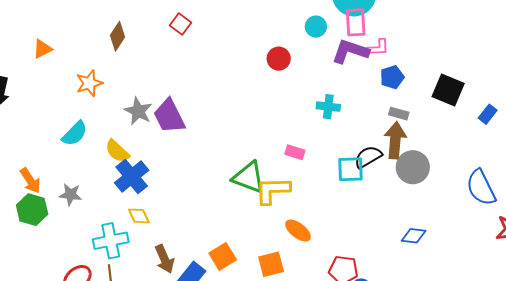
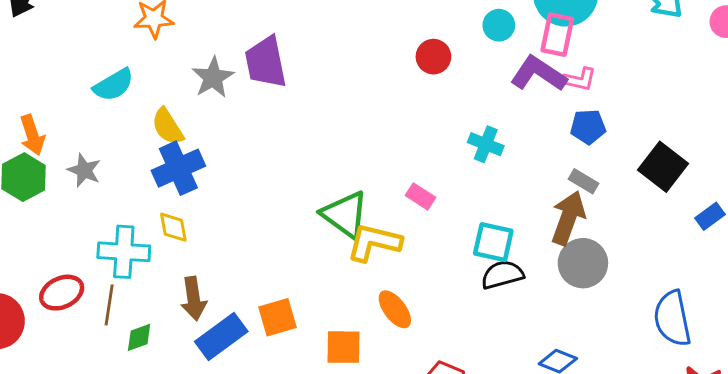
purple trapezoid: (169, 116) -> (266, 62), moved
black semicircle: (368, 157) -> (502, 275), moved

